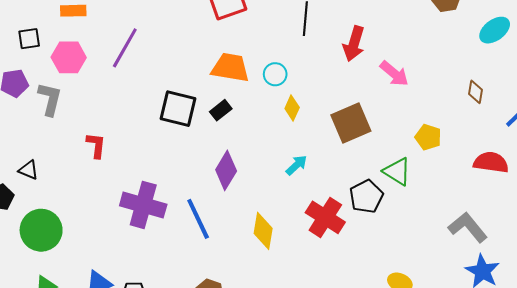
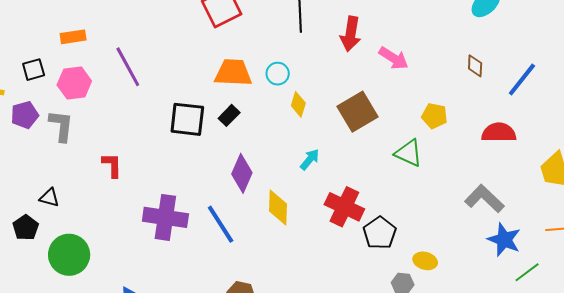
purple line: (125, 48) -> (128, 67), turned -51
black pentagon: (366, 197) -> (380, 233), moved
yellow diamond: (263, 231) -> (278, 207), moved

